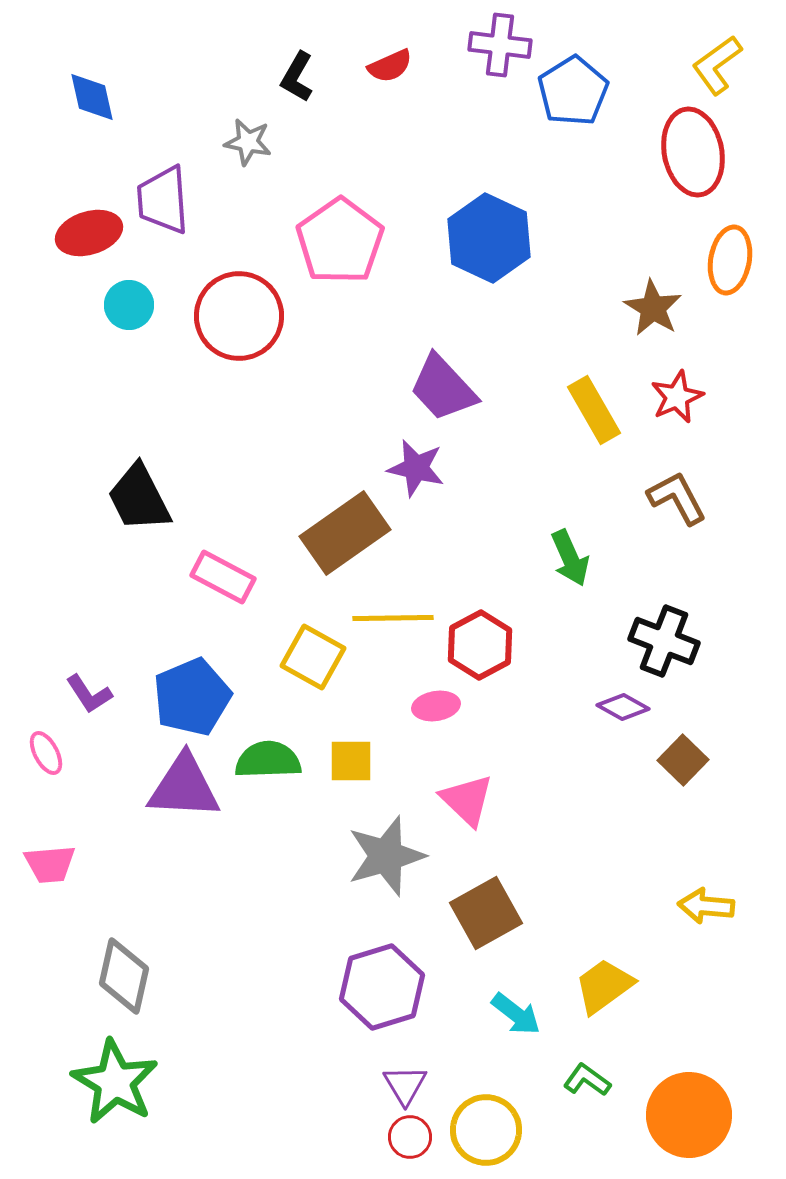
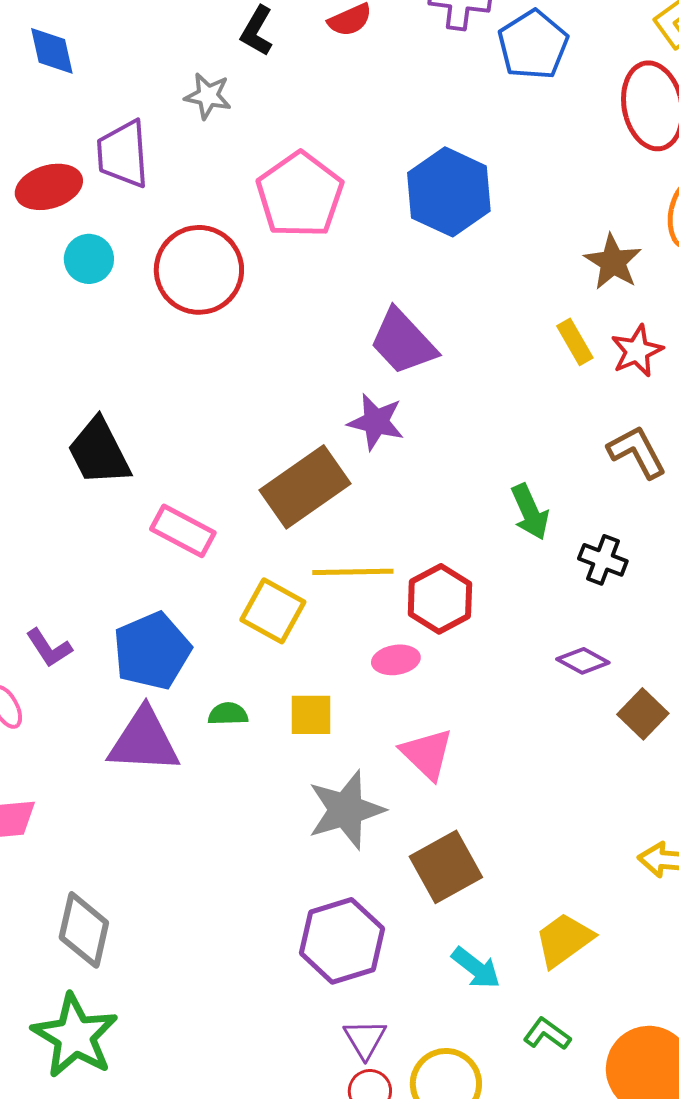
yellow rectangle: (594, 410) -> (575, 342), moved, size x0.7
black cross: (664, 641) -> (603, 560), moved, size x0.7
green semicircle: (268, 760) -> (228, 714), size x0.6

